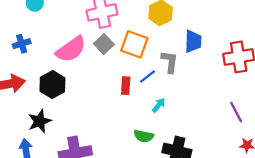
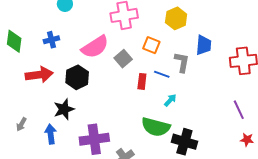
gray square: (104, 44) -> (123, 59), moved
orange square: (134, 44) -> (151, 45), size x0.7
blue line: (148, 76) -> (162, 74), turned 56
green semicircle: (144, 136) -> (156, 127), size x1.6

